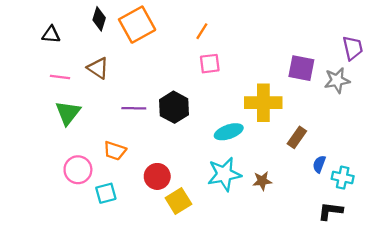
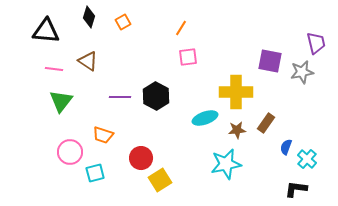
orange square: (137, 25) -> (123, 22), size x0.5
black triangle: (51, 35) -> (46, 31), size x1.6
cyan star: (224, 174) -> (226, 164), moved
cyan cross: (343, 178) -> (307, 159), turned 30
brown star: (262, 181) -> (237, 130), moved

